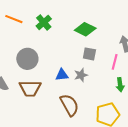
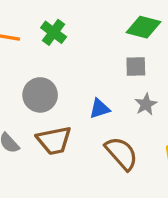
green diamond: (85, 29) -> (143, 27), moved
gray star: (81, 75) -> (146, 104), moved

